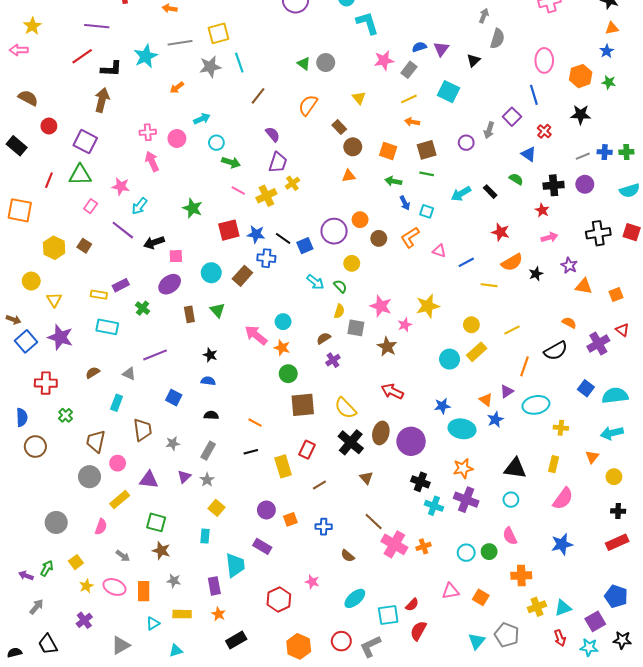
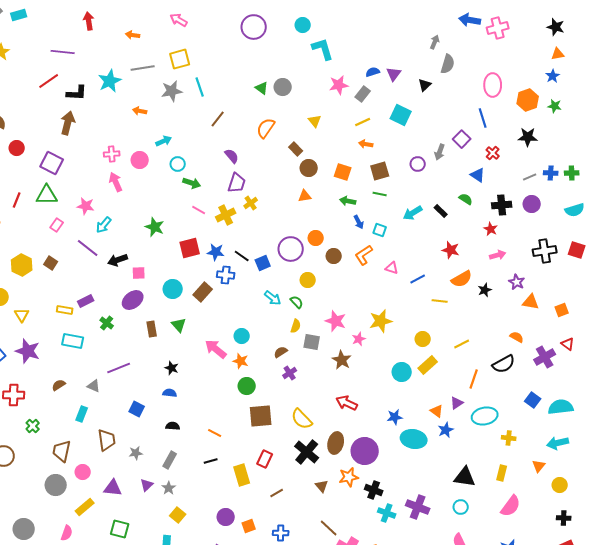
orange arrow: (177, 88) -> (140, 111), turned 48
orange star: (463, 468) -> (349, 477), moved

